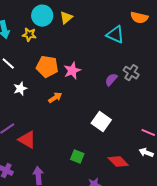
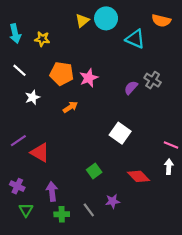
cyan circle: (42, 16) -> (106, 18), moved
white arrow: (146, 153) -> (169, 167), turned 72
green square: (77, 157) -> (94, 171), turned 32

